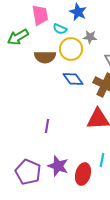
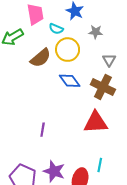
gray star: (90, 37) -> (96, 32), moved
brown semicircle: (45, 57) -> (41, 58), turned -40

